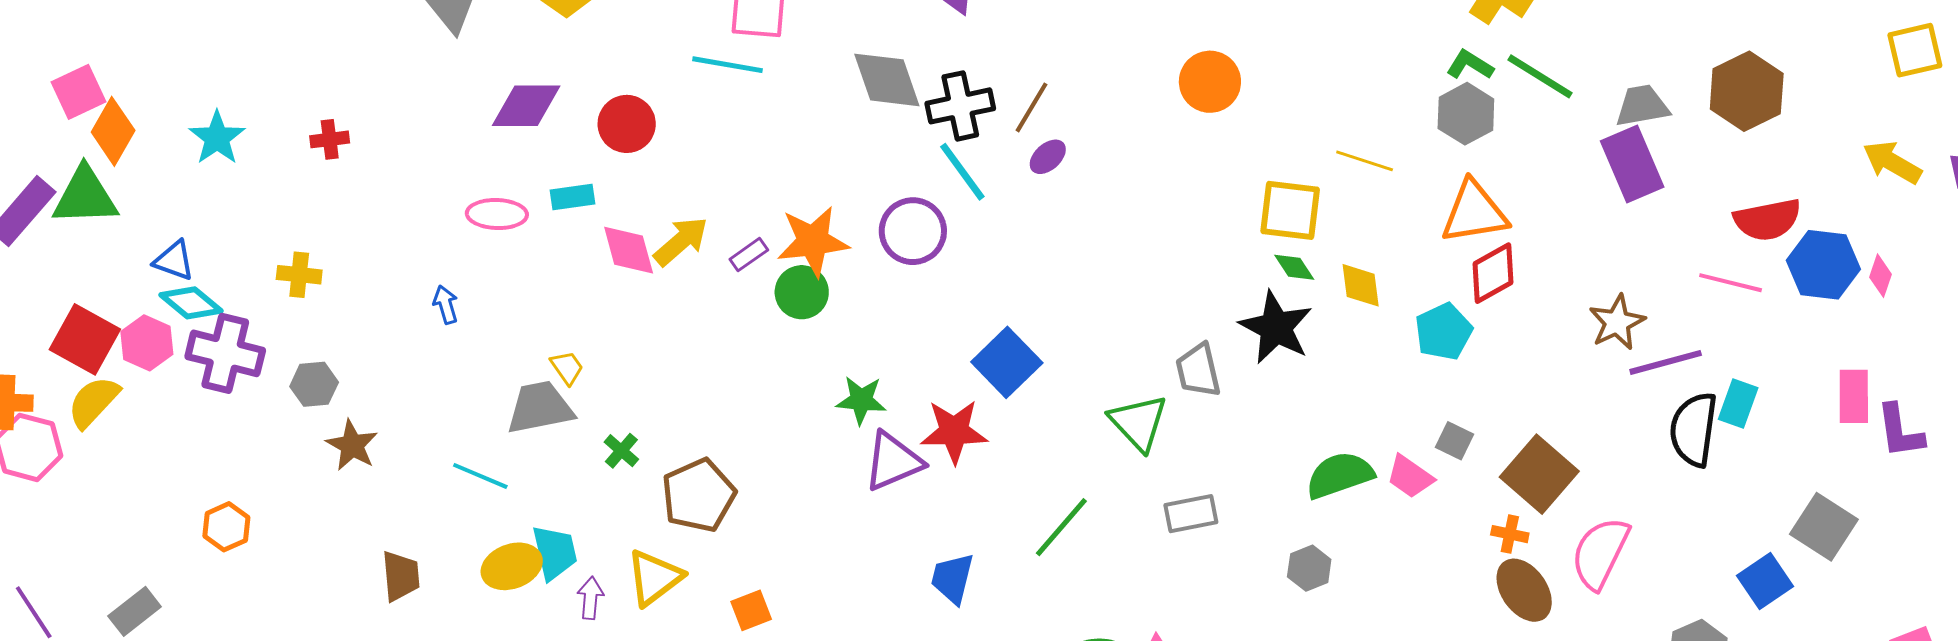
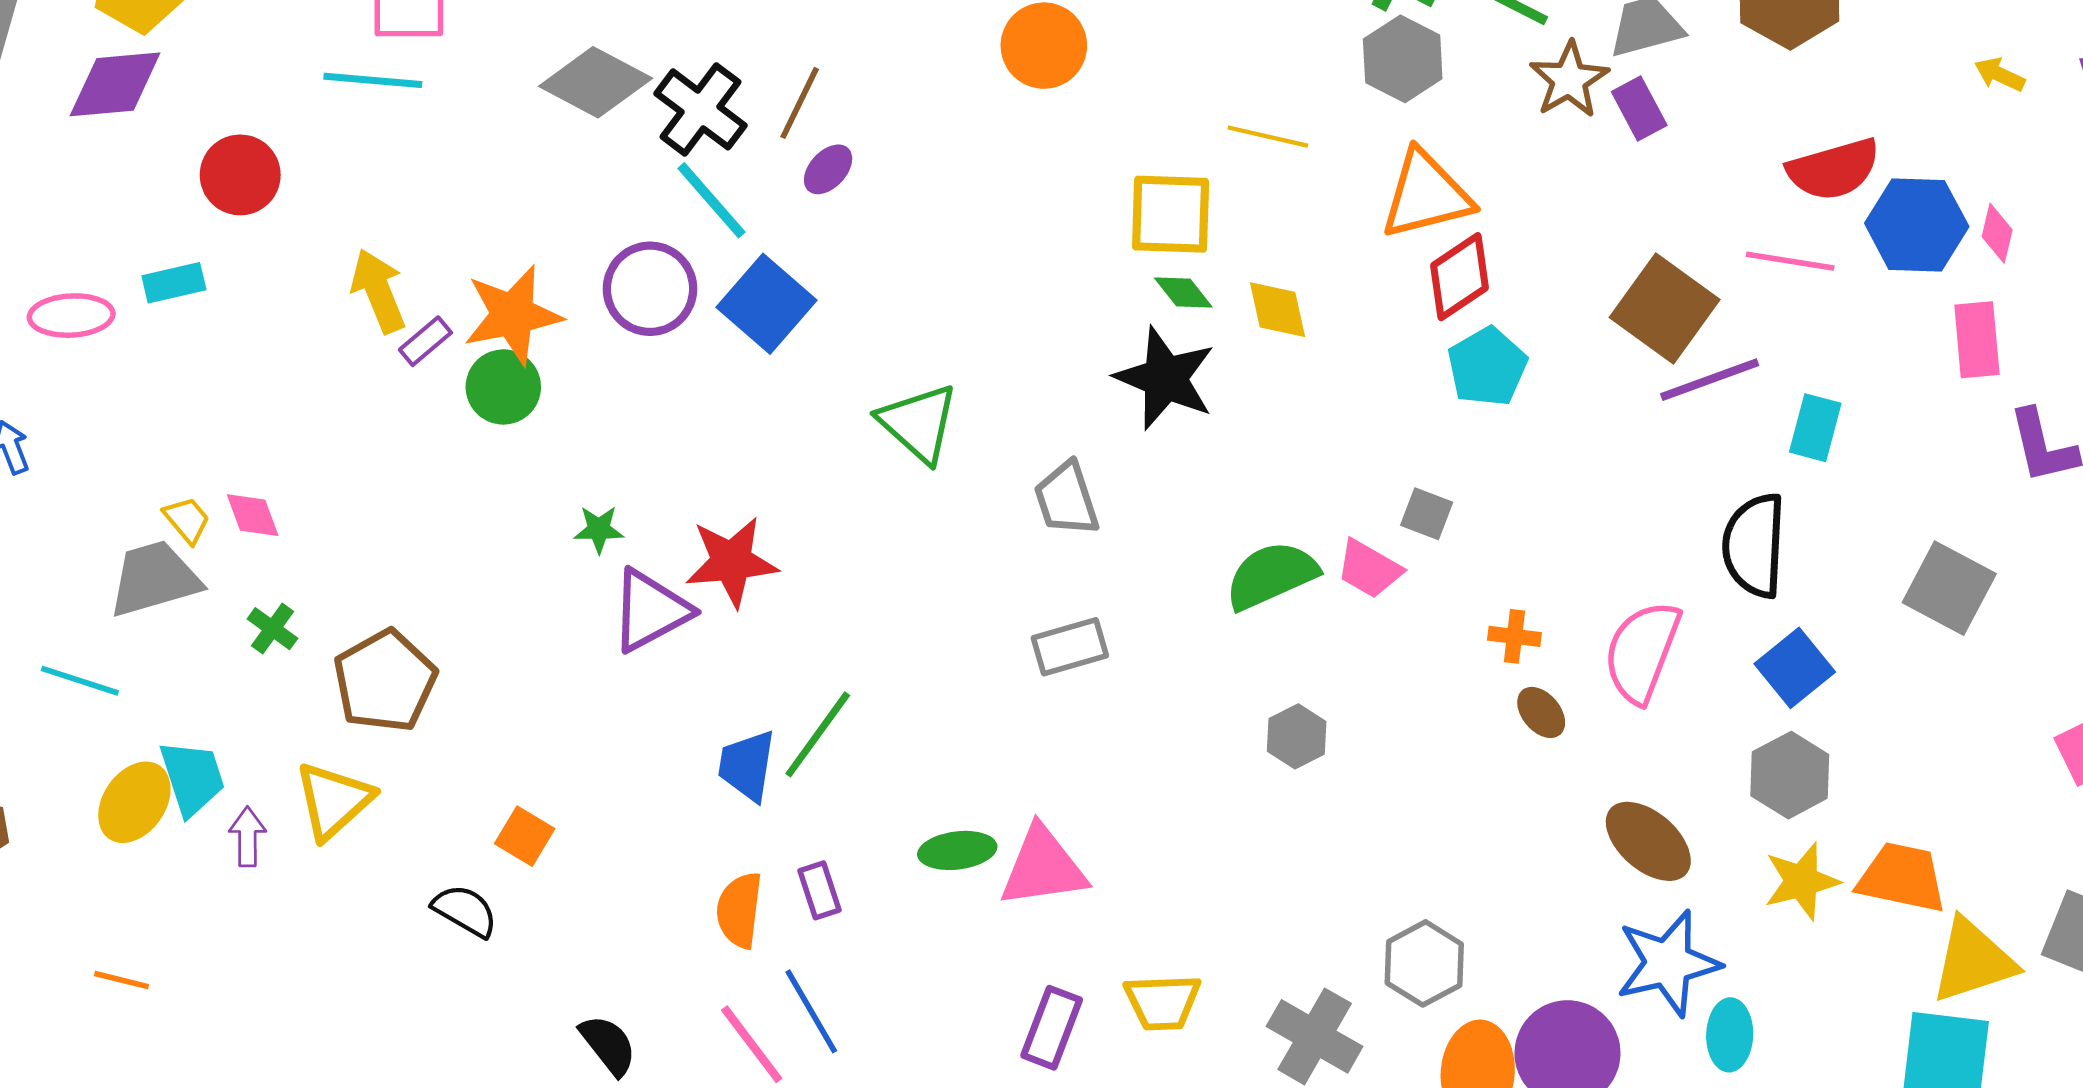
gray diamond: (887, 80) -> (596, 82), turned -38
purple diamond: (526, 106) -> (115, 84), moved
black cross: (960, 106) -> (701, 109), turned -36
yellow arrow: (1892, 162) -> (2000, 75), size x0.6
purple rectangle: (1632, 164) -> (1639, 109), size x0.6
yellow arrow: (681, 241) -> (378, 291), moved, turned -66
pink diamond: (629, 250) -> (253, 515), moved, size x0.7
brown star: (1617, 322) -> (1569, 80), moved
cyan pentagon: (1444, 332) -> (1487, 367), moved
blue square: (1007, 362) -> (766, 304), moved
gray trapezoid: (1198, 370) -> (1066, 499), moved
pink rectangle: (1854, 396) -> (1977, 340), moved
green star: (861, 400) -> (599, 529), size x0.7
green triangle: (1138, 423) -> (919, 423), moved
black semicircle: (1694, 429) -> (1754, 545), moved
brown square: (1539, 474) -> (1665, 309), moved
green line: (1061, 527) -> (818, 734), moved
yellow ellipse: (512, 566) -> (134, 802), turned -30
gray hexagon: (1309, 568) -> (1297, 736), moved
blue square: (1765, 581) -> (1795, 668), moved
brown ellipse: (1524, 590) -> (1541, 712), size x0.6
orange square: (751, 610) -> (525, 836), moved, turned -33

